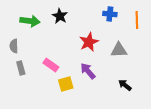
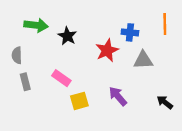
blue cross: (110, 14) -> (130, 32), moved
black star: (60, 16) -> (67, 36), moved
purple arrow: (88, 71) -> (118, 96), moved
black arrow: (125, 85) -> (165, 102), moved

